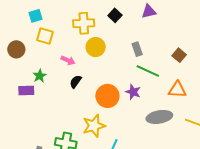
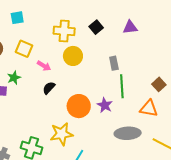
yellow square: (45, 36) -> (24, 49), moved
brown square: (179, 55) -> (159, 84), moved
green line: (148, 71) -> (122, 86), turned 55

